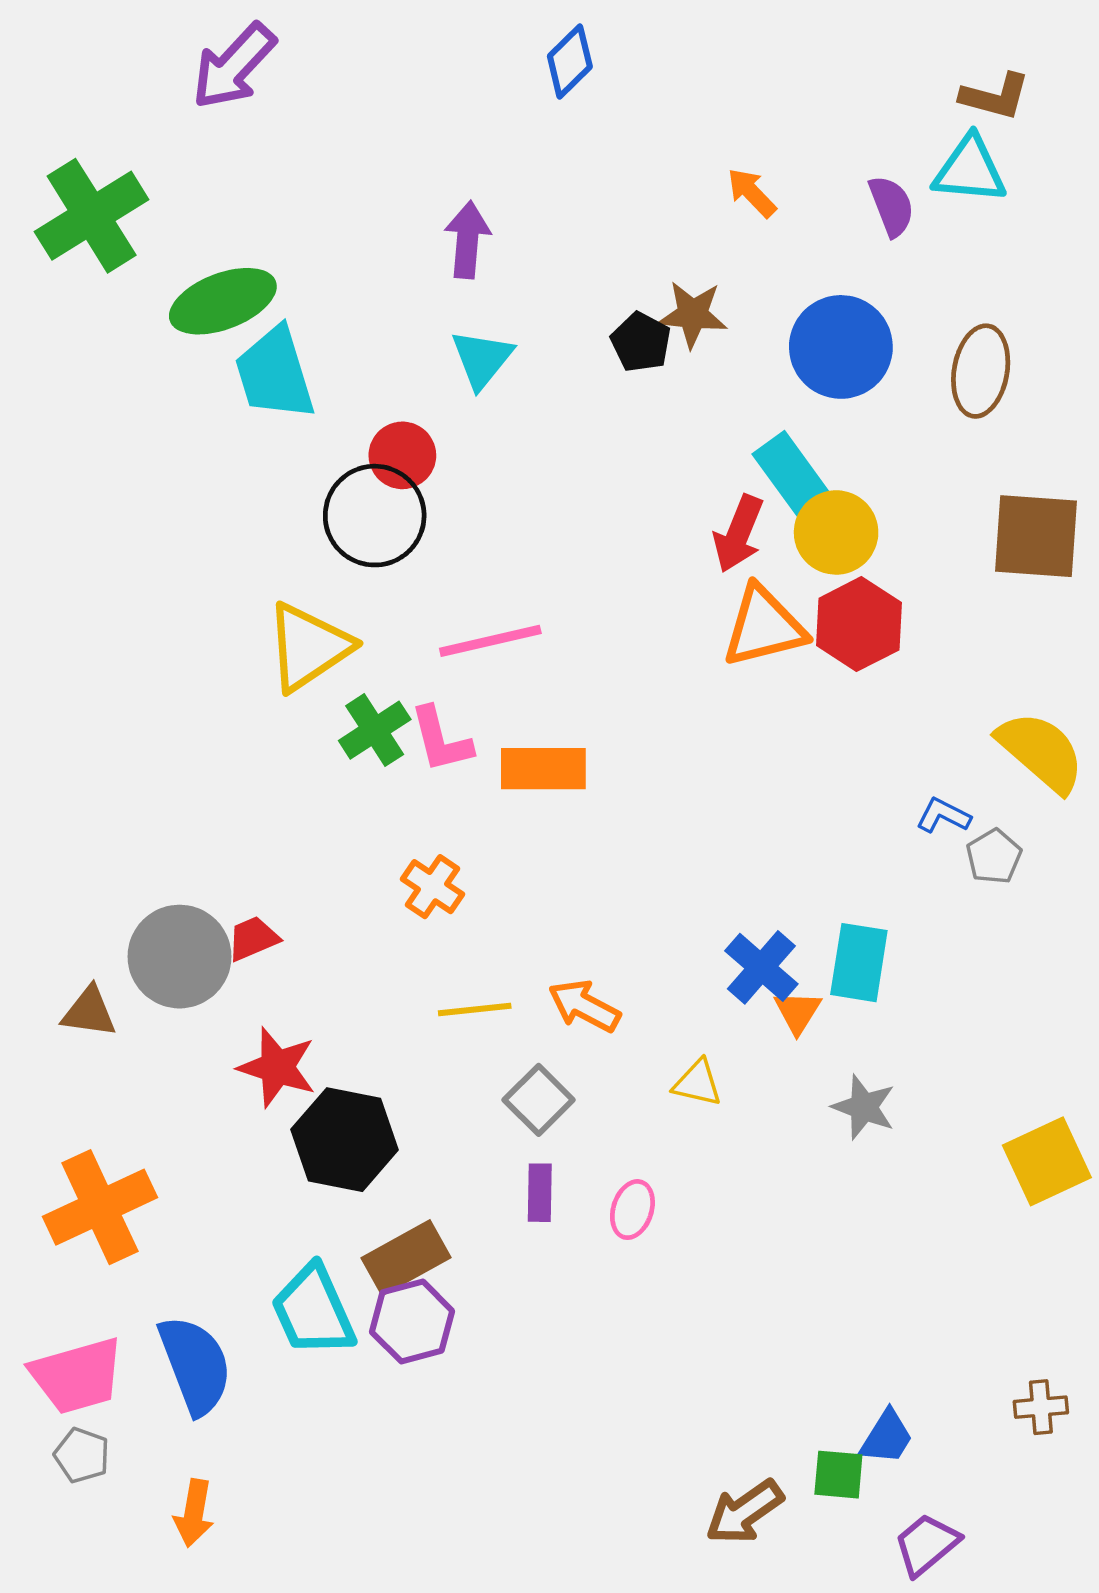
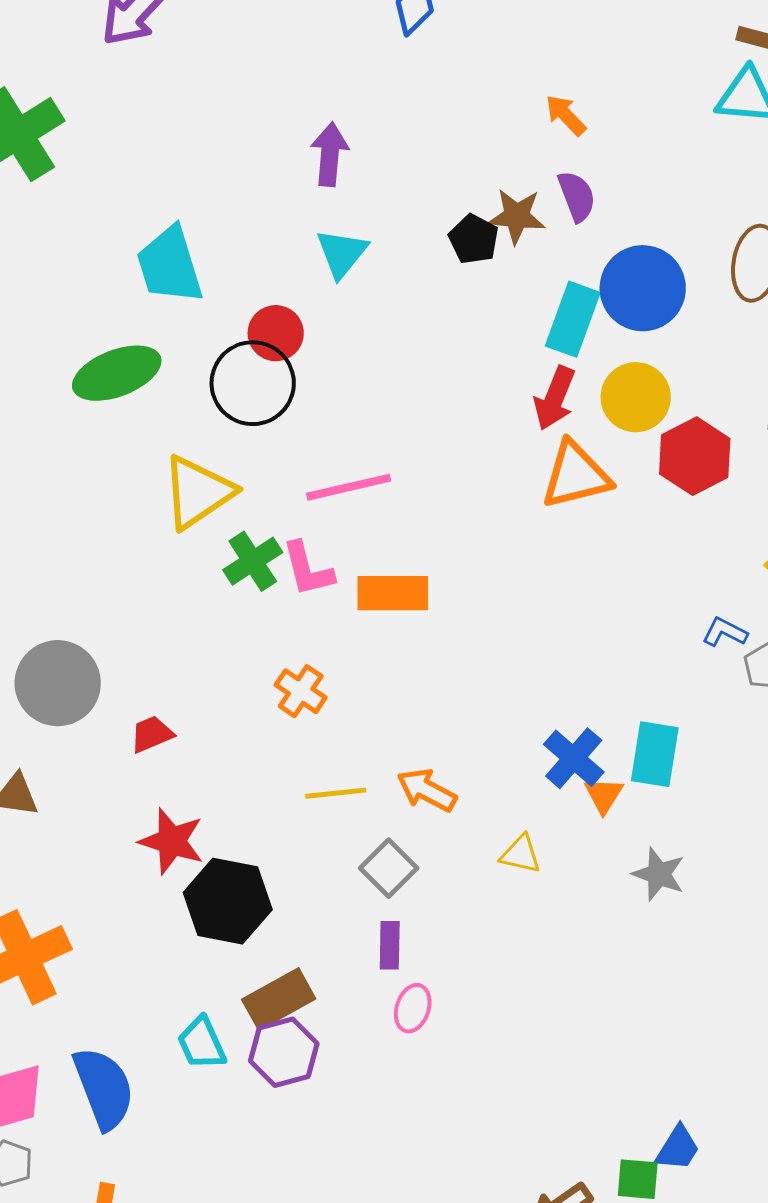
purple semicircle: (891, 206) -> (577, 196), moved
green ellipse: (223, 301) -> (117, 373), moved
blue circle: (841, 347) -> (643, 288), moved
cyan rectangle: (793, 476) -> (573, 319), moved, turned 56
red hexagon: (859, 624) -> (695, 456), moved
gray circle: (180, 957) -> (58, 683), moved
pink ellipse: (632, 1210) -> (413, 1008), moved
cyan trapezoid: (313, 1311) -> (202, 1043), size x0.7

